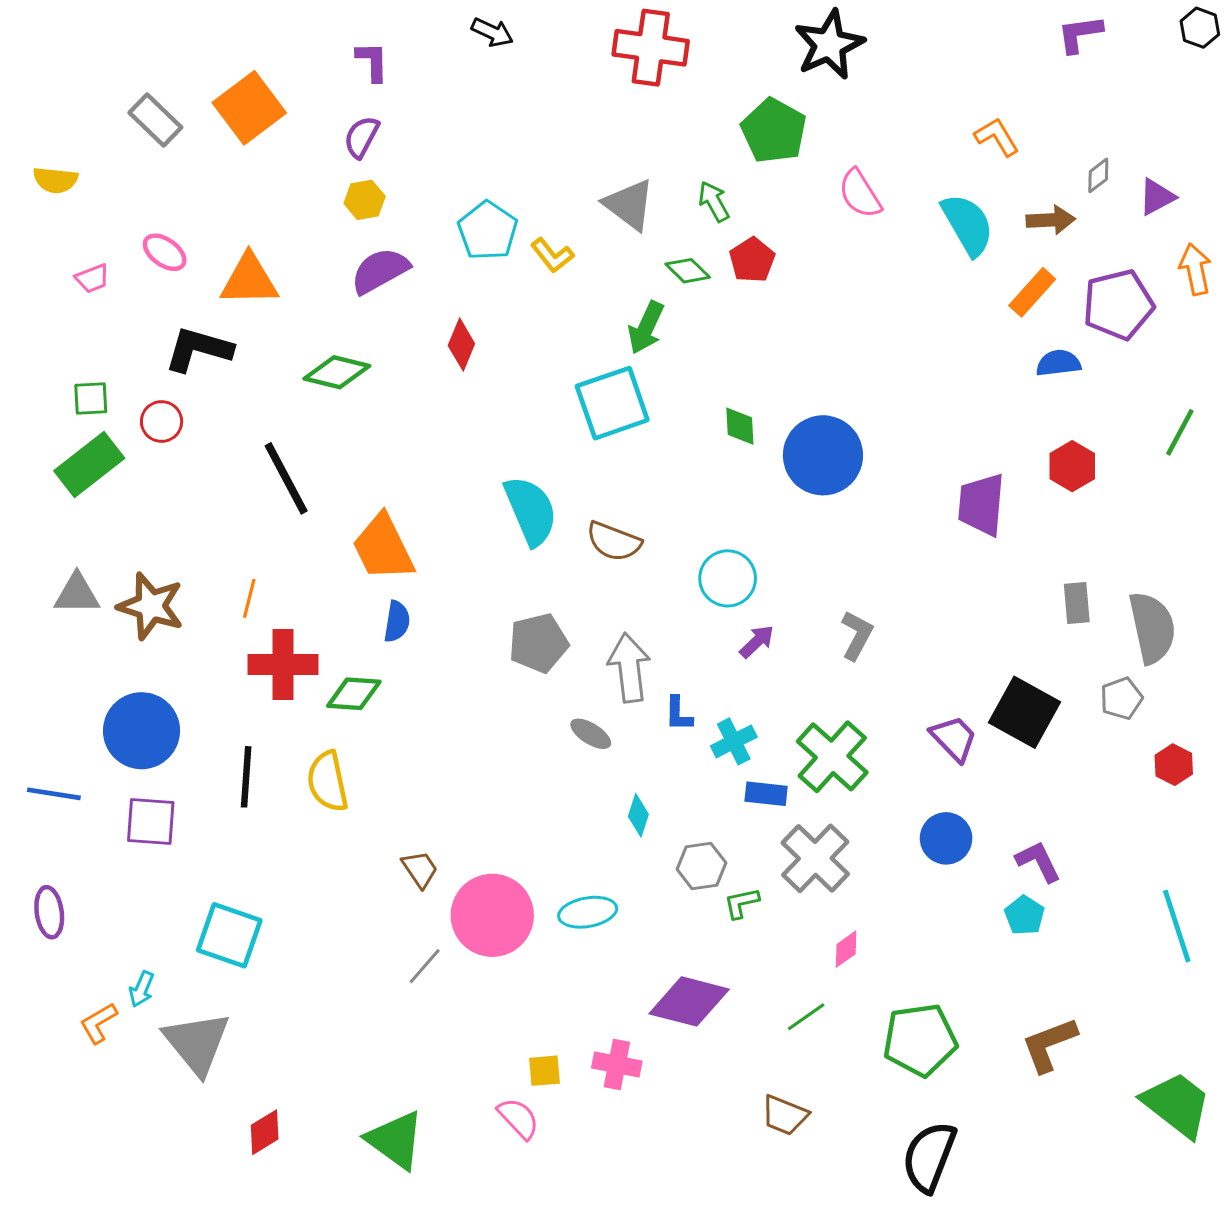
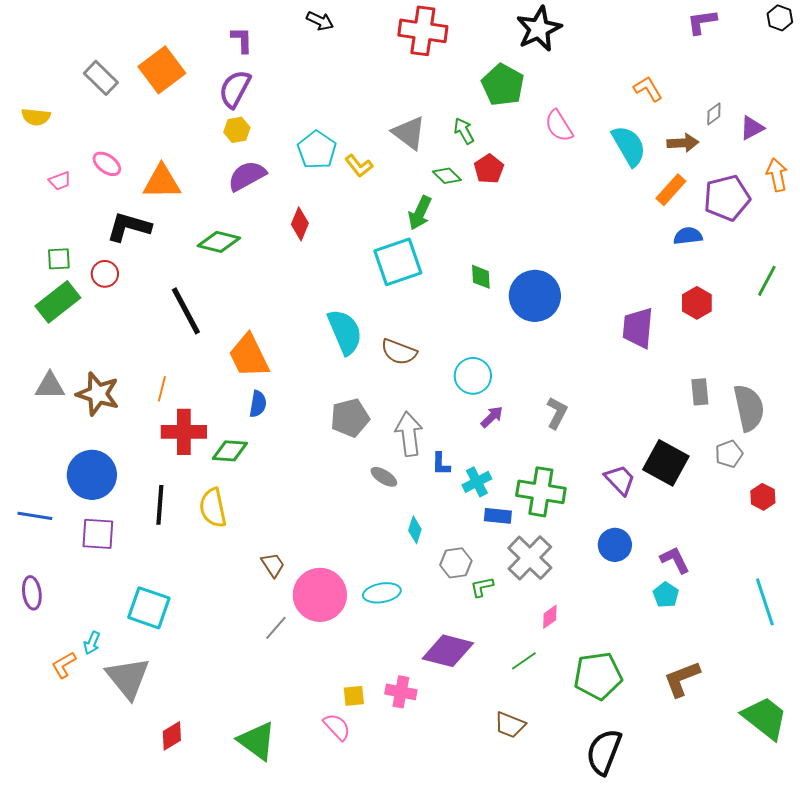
purple semicircle: (361, 137) -> (235, 89), size x1.4
green cross: (832, 757) -> (541, 492), turned -33

